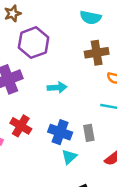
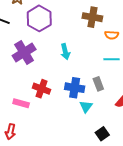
brown cross: (97, 53) -> (92, 17), turned 30
cyan arrow: (57, 87) -> (65, 52), turned 91

